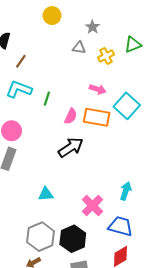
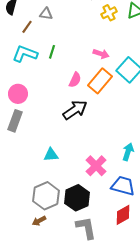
gray triangle: (79, 48) -> (46, 14), moved
yellow cross: (106, 56) -> (109, 13), moved
green line: (47, 99) -> (52, 52), moved
orange rectangle: (97, 117) -> (100, 81), turned -60

